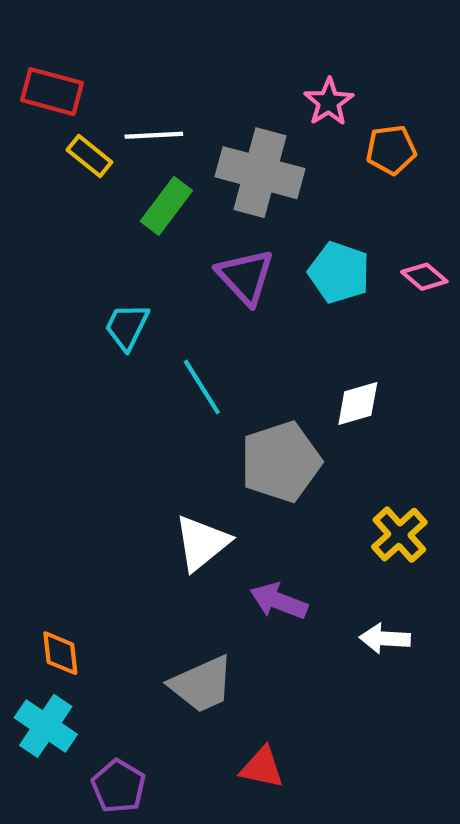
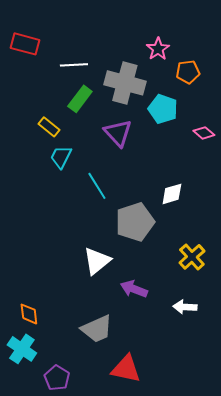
yellow rectangle: (89, 156) -> (49, 127), moved
cyan pentagon: (339, 272) -> (163, 109), moved
red triangle: (262, 768) -> (126, 369), size x1.4

